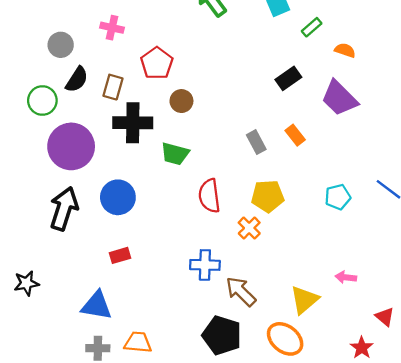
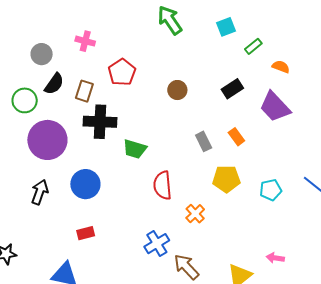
brown circle: (181, 101) -> (177, 90), moved
yellow pentagon: (268, 196) -> (226, 179), moved
black arrow: (64, 209) -> (40, 192), size x0.7
blue cross: (205, 265) -> (157, 244), turned -35

